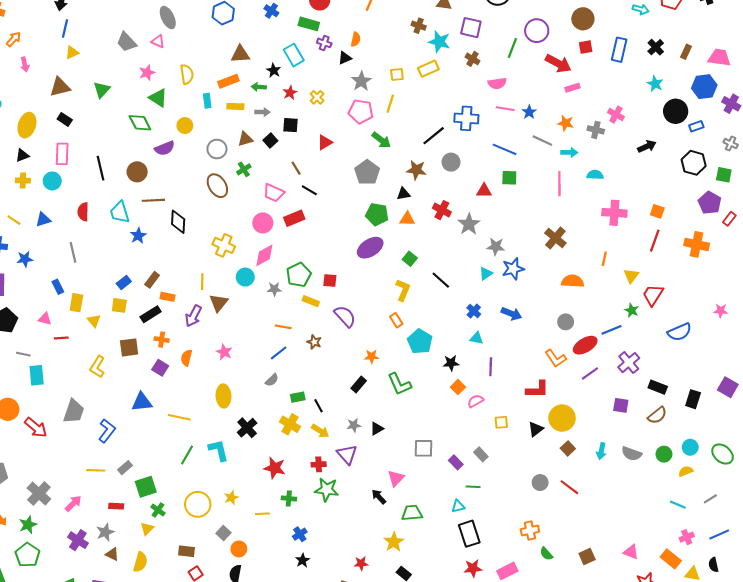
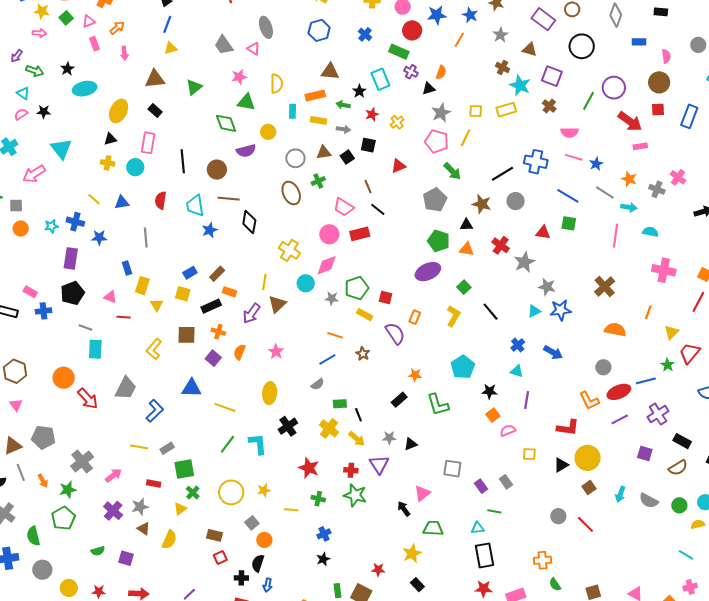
green triangle: (158, 98) -> (246, 102), turned -30
orange rectangle: (396, 320) -> (415, 317), moved, turned 48

